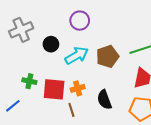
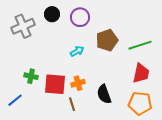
black circle: (51, 44) -> (52, 14), moved
cyan arrow: (77, 55) -> (77, 51), size x0.6
brown pentagon: (107, 56) -> (107, 40), moved

